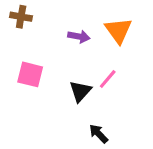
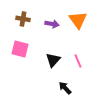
brown cross: (21, 17) -> (23, 19), moved
pink line: (108, 79) -> (78, 61), moved, turned -64

